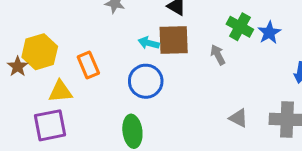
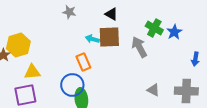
gray arrow: (218, 55) -> (139, 47), size x1.5
orange rectangle: (88, 65) -> (83, 62), moved
blue circle: (146, 81) -> (72, 85), moved

